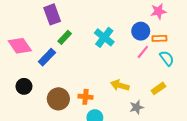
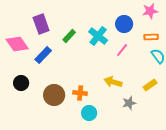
purple rectangle: (52, 14) -> (41, 24), moved
blue circle: (141, 31) -> (124, 24), moved
green rectangle: (65, 37) -> (69, 36), moved
pink line: (143, 52) -> (122, 50), moved

